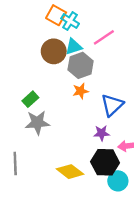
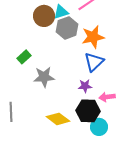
orange star: (81, 91) -> (93, 37), moved, size x1.6
gray star: (37, 123) -> (44, 77), moved

